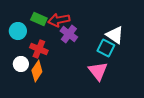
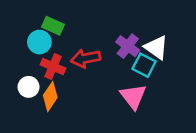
red arrow: (59, 20) -> (86, 58), moved
cyan circle: (18, 31) -> (39, 42), moved
purple cross: (69, 34) -> (128, 46), moved

